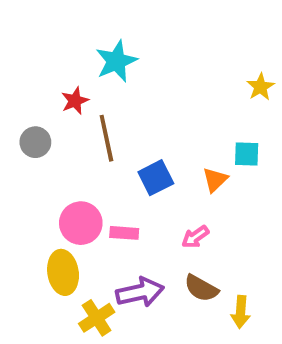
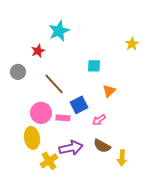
brown line: (106, 138) -> (54, 84), moved, turned -30
cyan square: (247, 154) -> (94, 66), moved
blue square: (156, 178) -> (79, 105), moved

